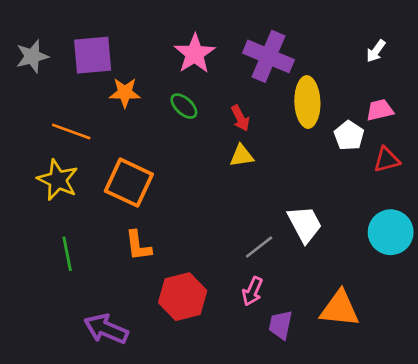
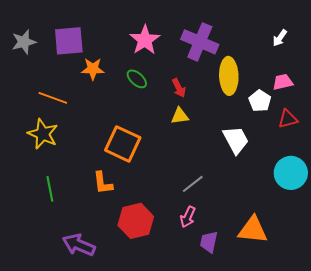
orange square: (129, 183) -> (123, 144), moved
white trapezoid: (305, 224) -> (236, 140), moved

